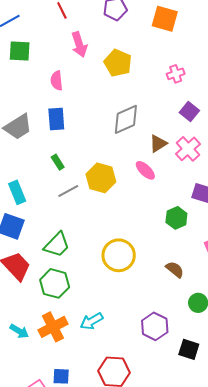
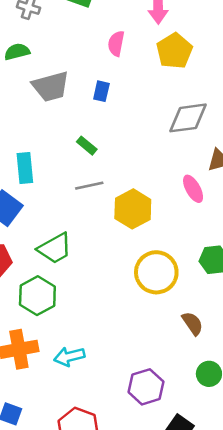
yellow pentagon: (118, 63) -> (174, 51), moved
blue rectangle: (56, 119) -> (101, 91), size x0.7
green rectangle: (58, 162) -> (87, 146), turned -35
yellow hexagon: (101, 178) -> (133, 209), moved
yellow circle: (119, 255) -> (156, 272), moved

